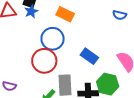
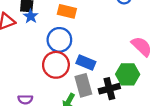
blue rectangle: (89, 56) -> (86, 63), moved

